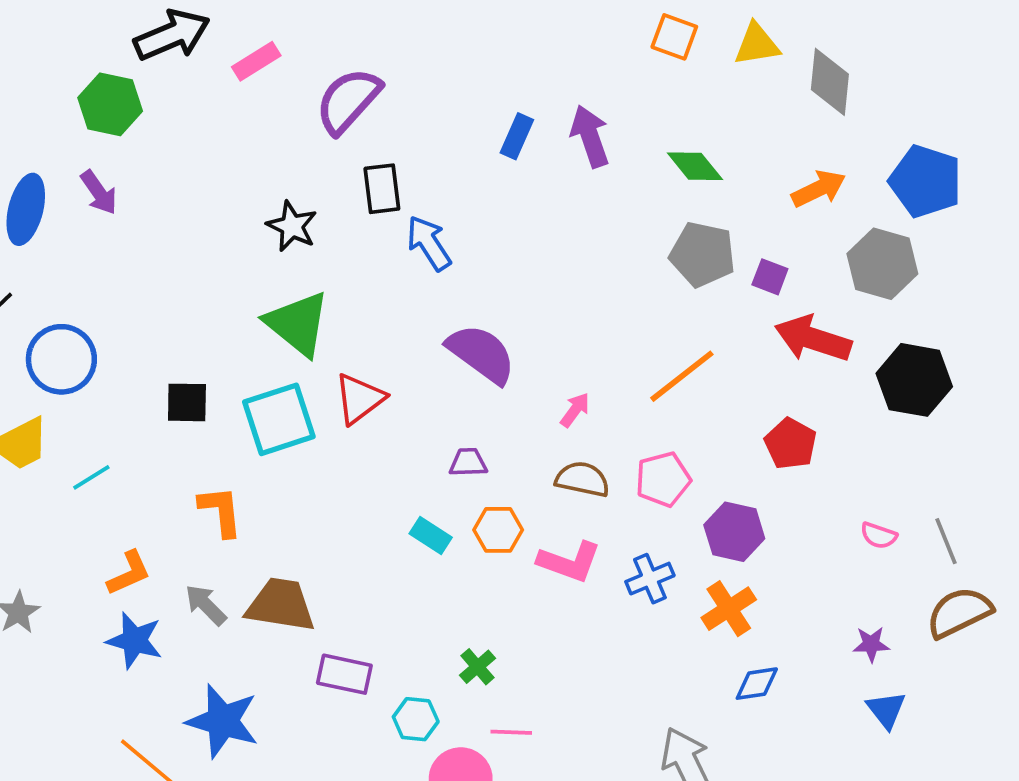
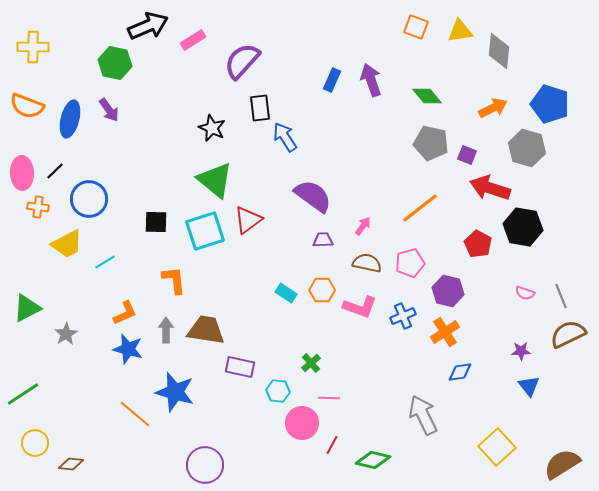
black hexagon: (914, 380) -> (523, 227), moved
purple trapezoid: (468, 462) -> (323, 240), moved
gray arrow: (206, 605) -> (166, 330), turned 45

